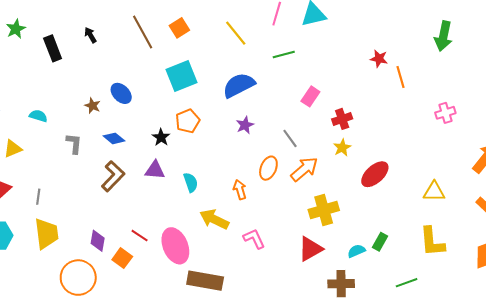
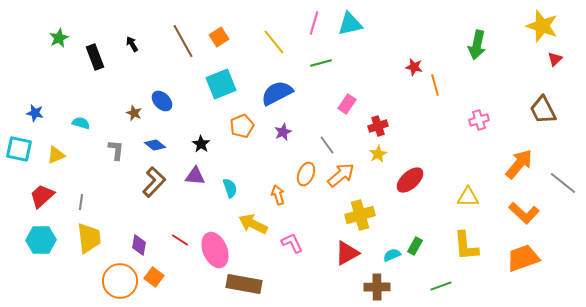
orange pentagon: (188, 121) -> (242, 126), moved
orange square: (122, 258) -> (154, 277), moved

